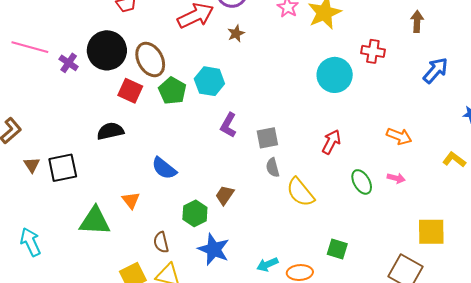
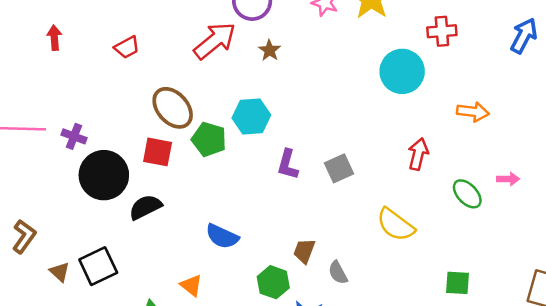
black circle: (107, 50) -> (104, 175), moved
orange arrow: (399, 136) -> (473, 112), moved
gray semicircle: (273, 167) -> (338, 273), moved

